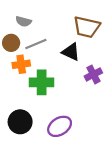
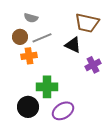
green cross: (42, 82) -> (47, 87), moved

